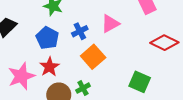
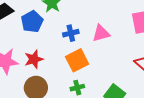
blue pentagon: (47, 38) -> (32, 22), moved
green cross: (83, 88) -> (77, 88), moved

